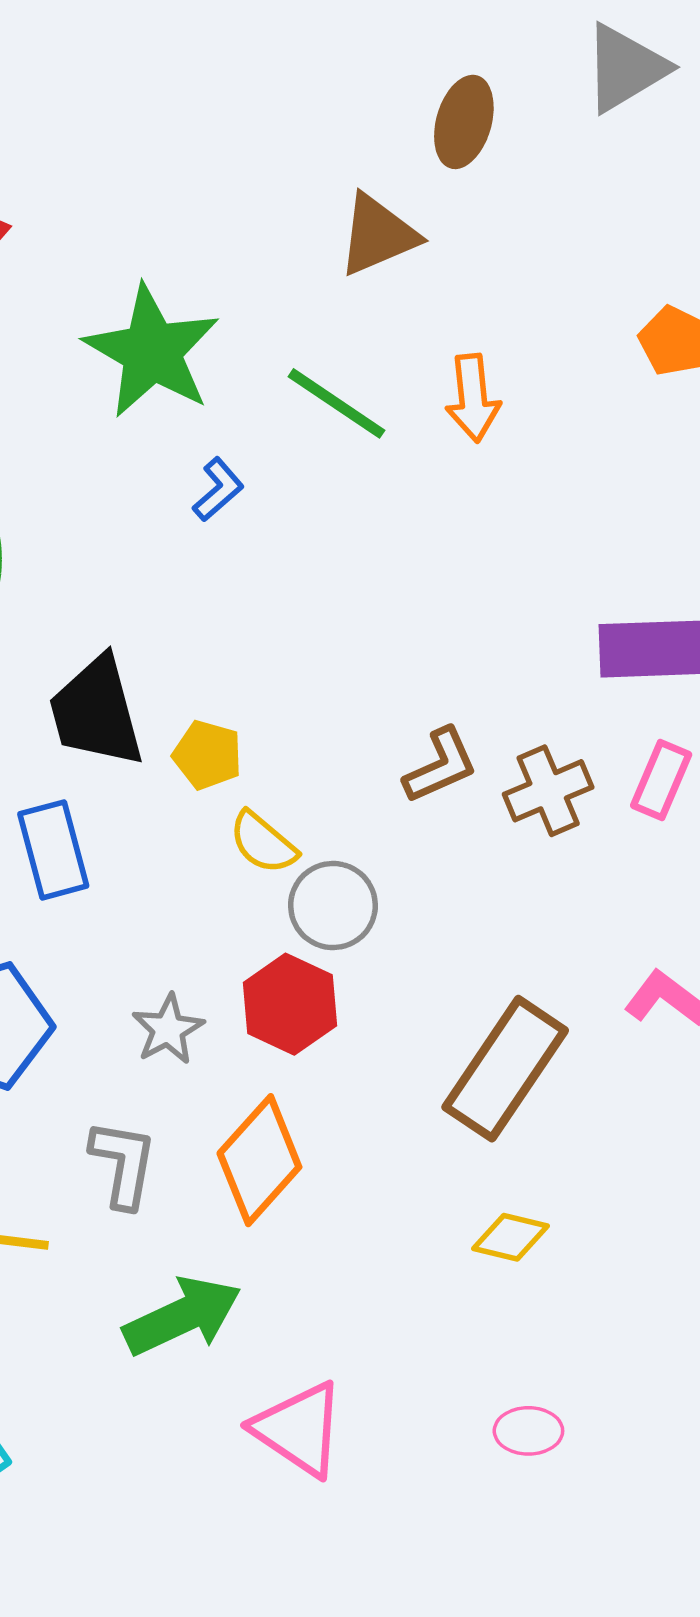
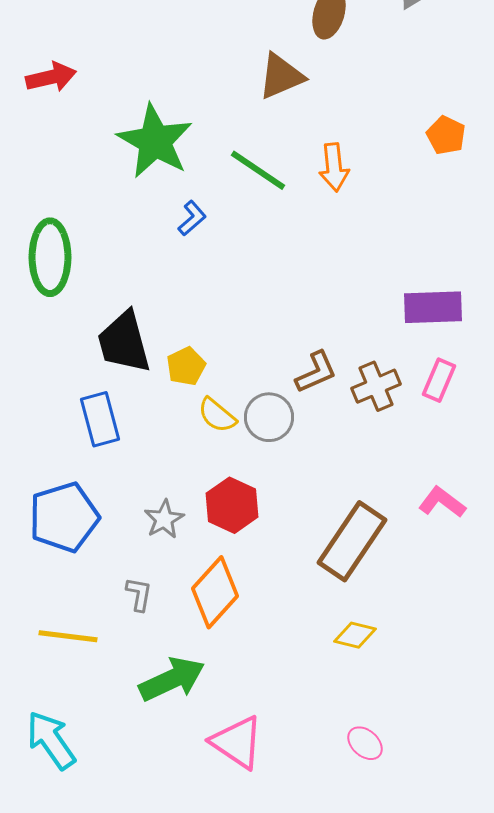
yellow pentagon: (207, 755) -> (186, 366), turned 30
gray circle: (333, 906) -> (269, 417), moved
gray L-shape: (123, 1164) -> (139, 594), size x0.7
pink ellipse: (528, 1431) -> (365, 743), turned 42

